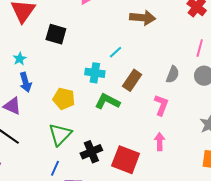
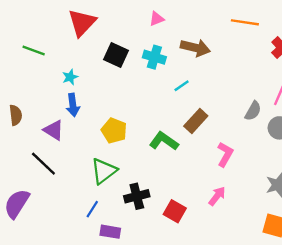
brown arrow: (143, 18) -> (195, 48), moved
cyan cross: (95, 73) -> (154, 57), moved
gray semicircle: (173, 74) -> (253, 111), moved
pink arrow: (160, 141) -> (217, 196), turned 30
red square: (126, 160) -> (175, 211), size x0.7

